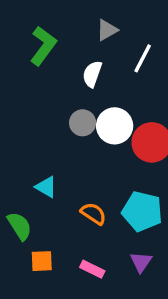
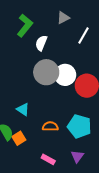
white semicircle: (92, 74) -> (41, 43), moved
gray circle: (83, 123) -> (46, 72), size x1.6
orange semicircle: (93, 214) -> (50, 126), turned -35
orange square: (42, 261) -> (19, 138), moved, turned -32

